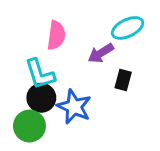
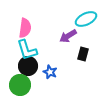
pink semicircle: (56, 35) -> (25, 28), moved
blue star: (74, 107) -> (50, 72), size x0.6

